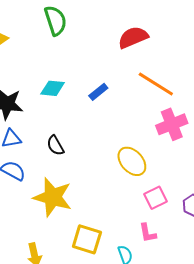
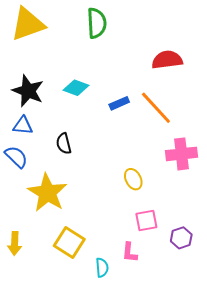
orange line: (156, 84) -> (156, 108), moved
yellow ellipse: (132, 161) -> (133, 179), size x0.7

